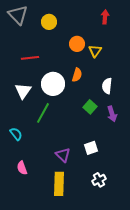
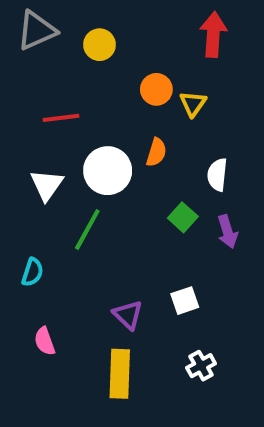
gray triangle: (18, 15) -> (37, 30), turned 50
red arrow: (105, 17) -> (213, 35), size x1.5
cyan semicircle: (16, 134) -> (32, 272), turned 56

